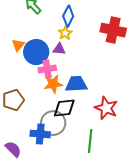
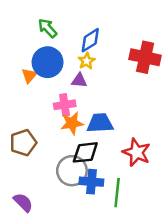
blue diamond: (68, 16) -> (90, 40), turned 30
blue circle: (36, 52) -> (48, 62), moved
blue cross: (40, 134) -> (91, 182), moved

